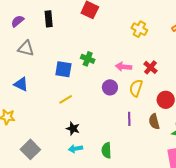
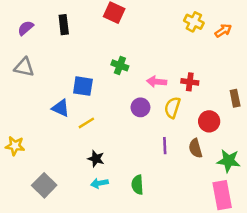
yellow cross: (139, 29) -> (194, 22), moved
gray triangle: (26, 48) -> (24, 67), moved
green cross: (88, 59) -> (120, 65), moved
red cross: (150, 67) -> (190, 82), turned -32
blue triangle: (21, 84) -> (61, 108), moved

